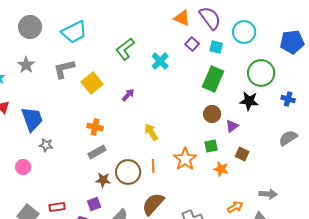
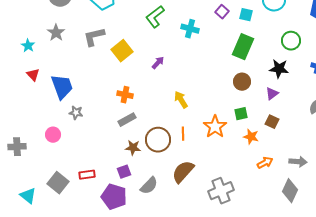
cyan cross: (160, 61) -> (190, 29), turned -30
green circle: (261, 73) -> (291, 41), size x0.7
purple triangle: (232, 126) -> (272, 94), moved
orange arrow: (235, 207) -> (265, 163), moved

